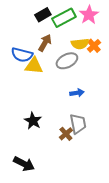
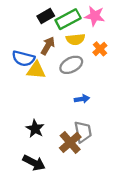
pink star: (89, 15) -> (95, 16), turned -30
yellow semicircle: (80, 44) -> (75, 39), moved
brown cross: (66, 134) -> (70, 142), size x1.5
black arrow: (24, 164) -> (34, 163), moved

